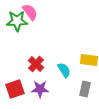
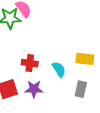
red cross: (36, 64) -> (30, 63), turned -35

